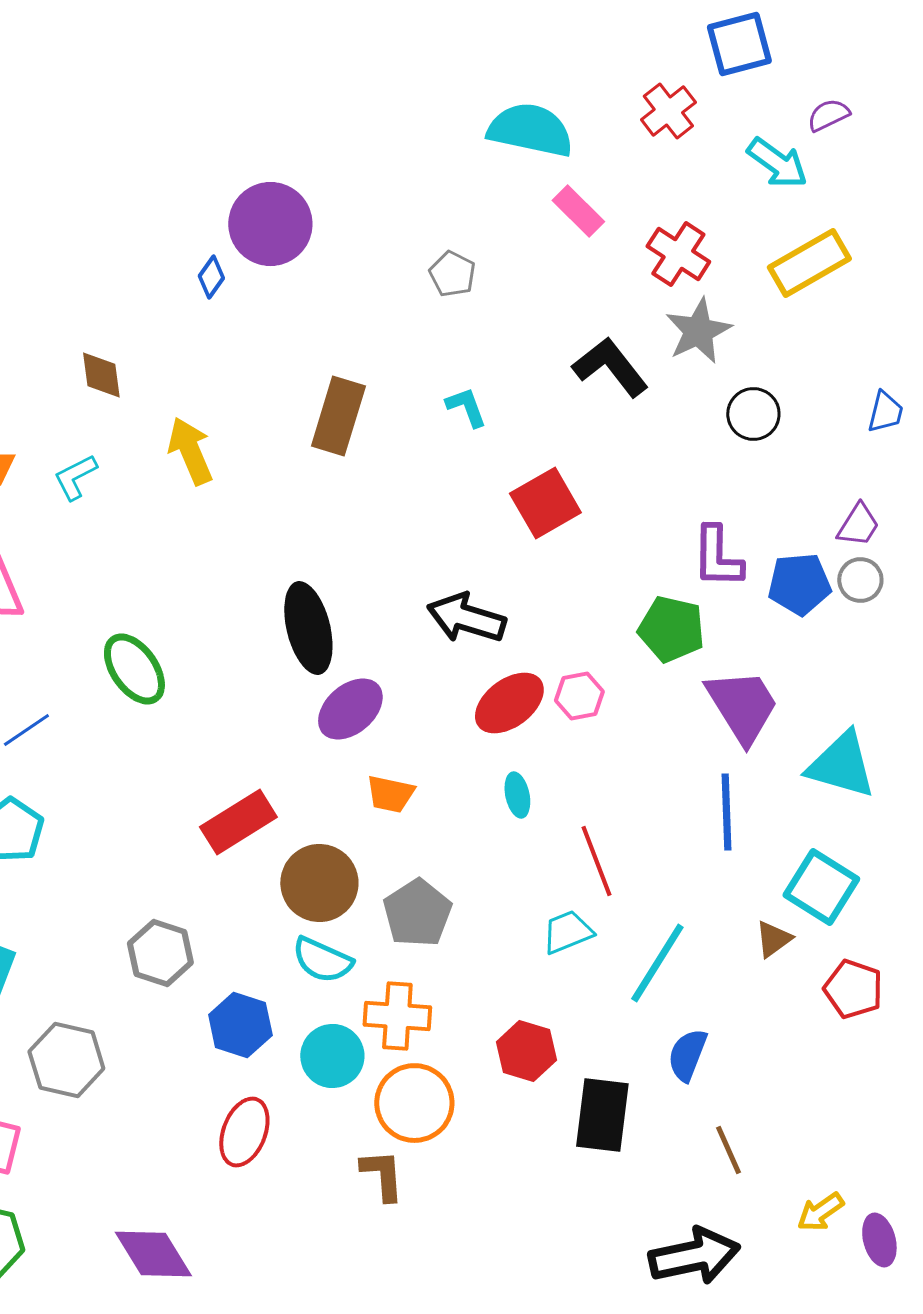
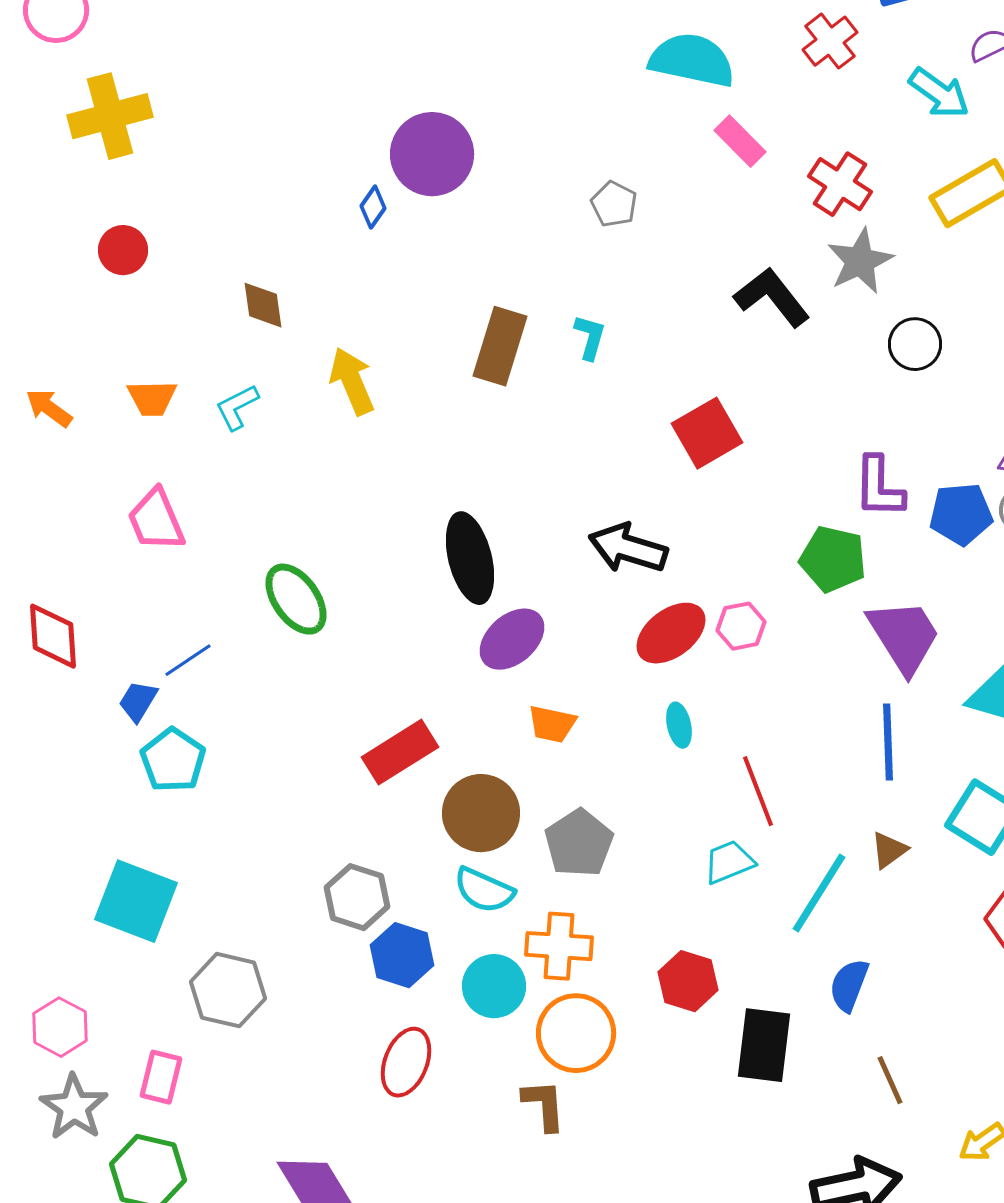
cyan L-shape: (466, 407) -> (590, 337), moved, turned 36
brown triangle: (773, 939) -> (889, 850), moved
gray hexagon: (160, 953) -> (357, 897), moved

